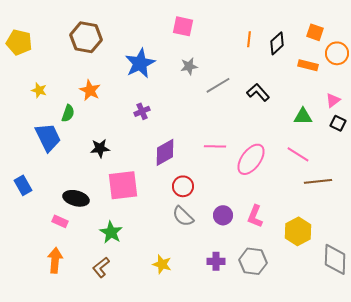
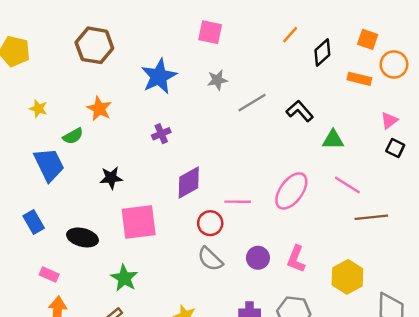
orange line: (249, 39) -> (290, 35), moved, turned 35
green semicircle: (68, 113) -> (73, 136), turned 42
green triangle: (303, 116) -> (333, 140), moved
pink line: (215, 146) -> (238, 202), moved
blue rectangle: (23, 185) -> (34, 222), moved
pink rectangle: (60, 221) -> (49, 274), moved

